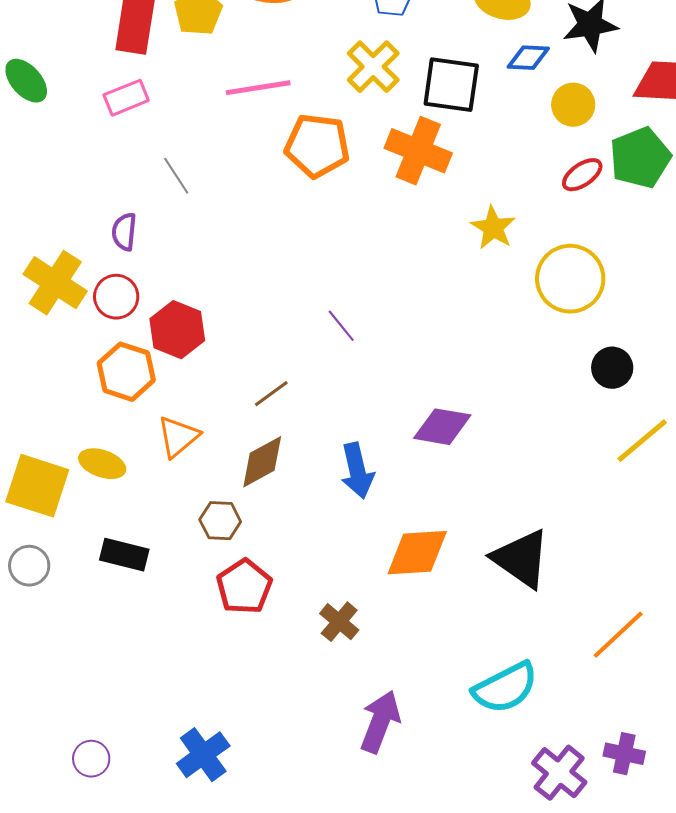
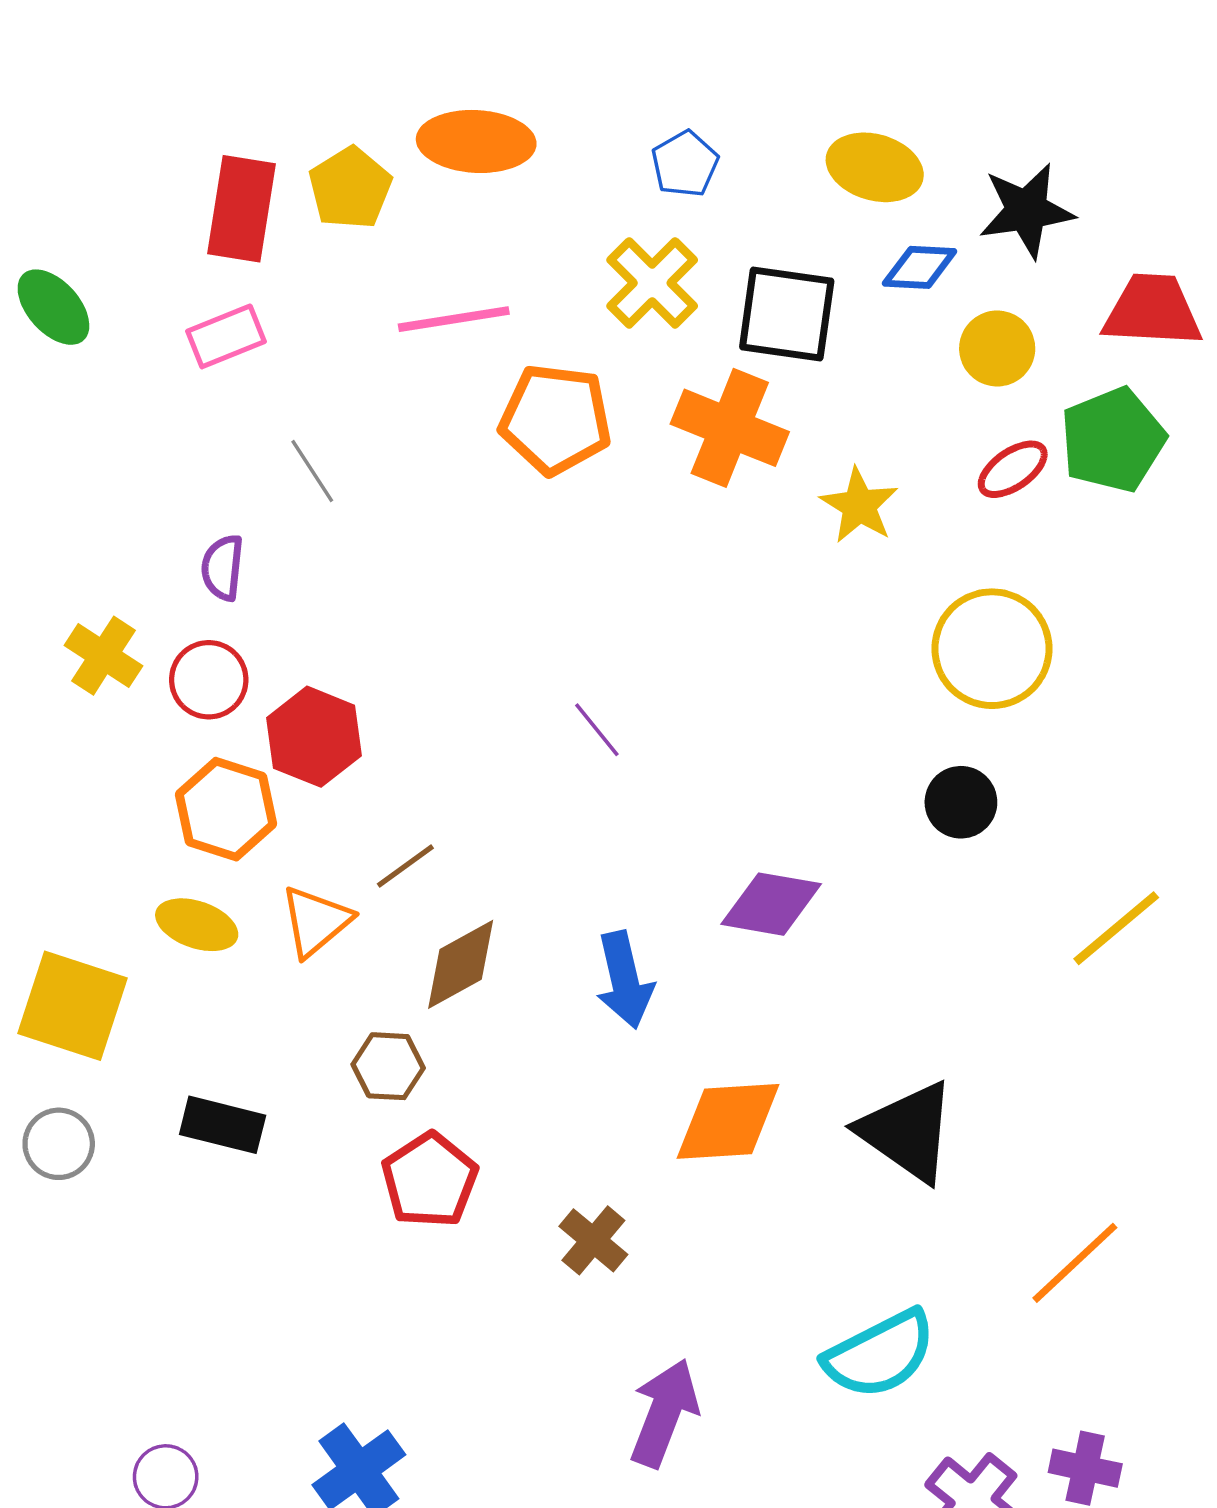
yellow star: (493, 228) -> (859, 505), moved
yellow cross: (55, 283) -> (104, 656), size x0.7
black circle: (612, 368) -> (961, 802), moved
brown line: (271, 394) -> (405, 866), moved
yellow ellipse: (102, 464) -> (197, 925), moved

